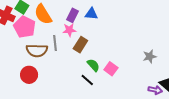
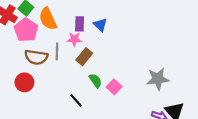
blue triangle: (91, 14) -> (100, 25), turned 32
purple rectangle: (72, 15) -> (80, 24), turned -32
gray star: (150, 56) -> (158, 79), size x1.5
black line: (87, 80) -> (76, 100), moved

